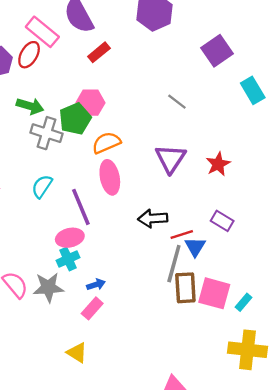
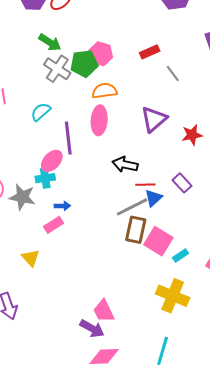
red rectangle: (99, 52) -> (150, 52), moved
pink ellipse: (70, 238) -> (52, 161), turned -50
gray line: (174, 264) -> (132, 207), turned 32

